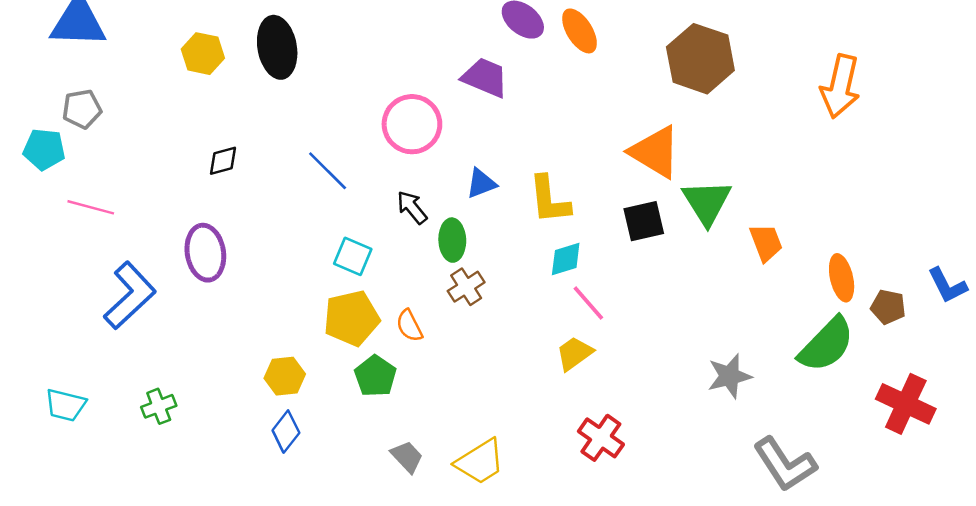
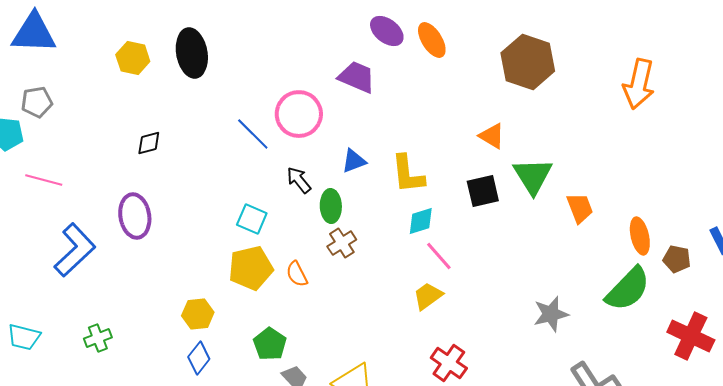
orange triangle: (655, 152) -> (492, 136), size x0.6
blue line: (328, 171) -> (253, 134), moved
green pentagon: (375, 376) -> (270, 344), moved

